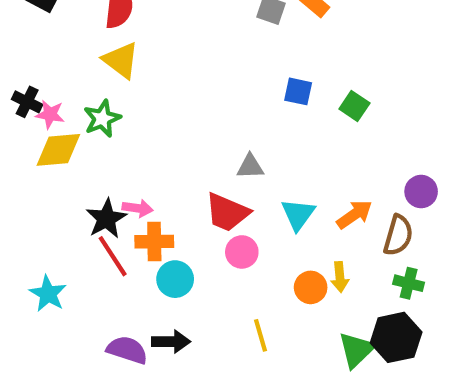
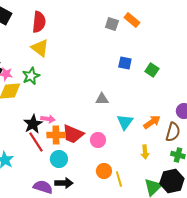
red trapezoid: (227, 212) -> (73, 134), moved
cyan circle: (175, 279) -> (59, 159), moved
orange circle: (311, 287) -> (104, 171), moved
yellow line: (261, 335) -> (119, 179), moved

